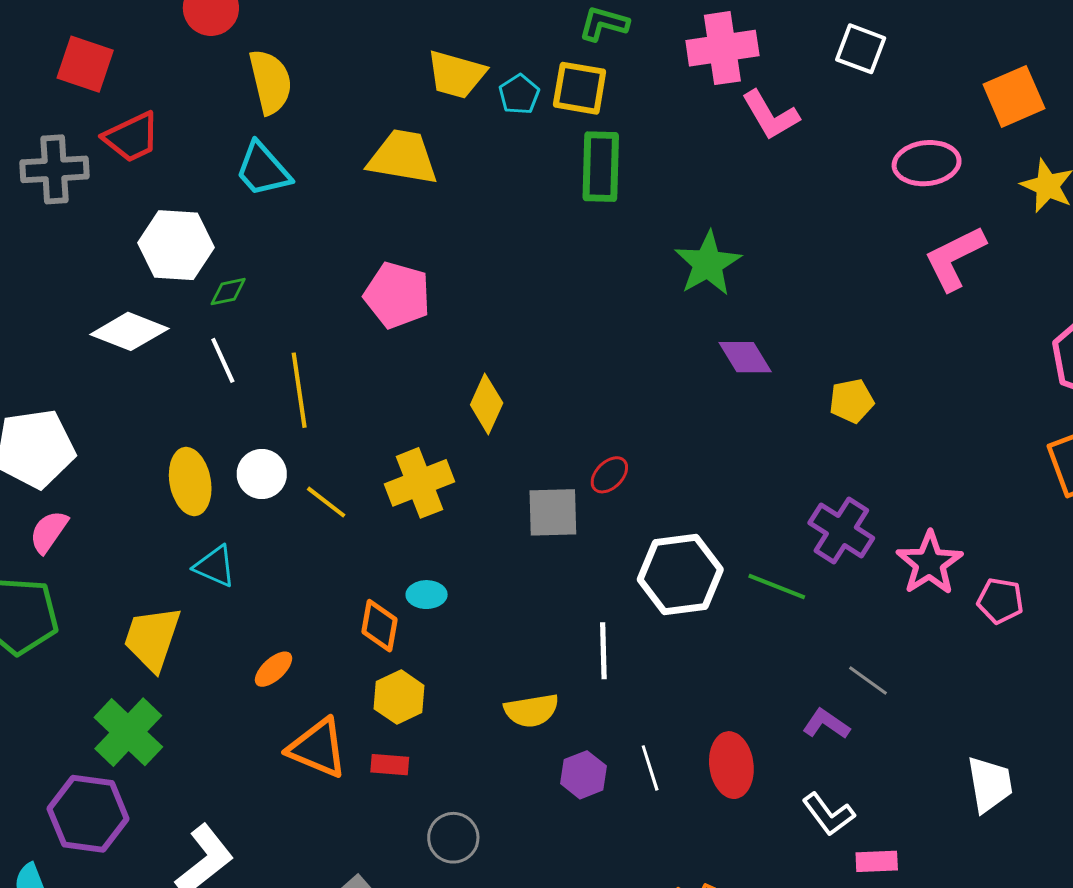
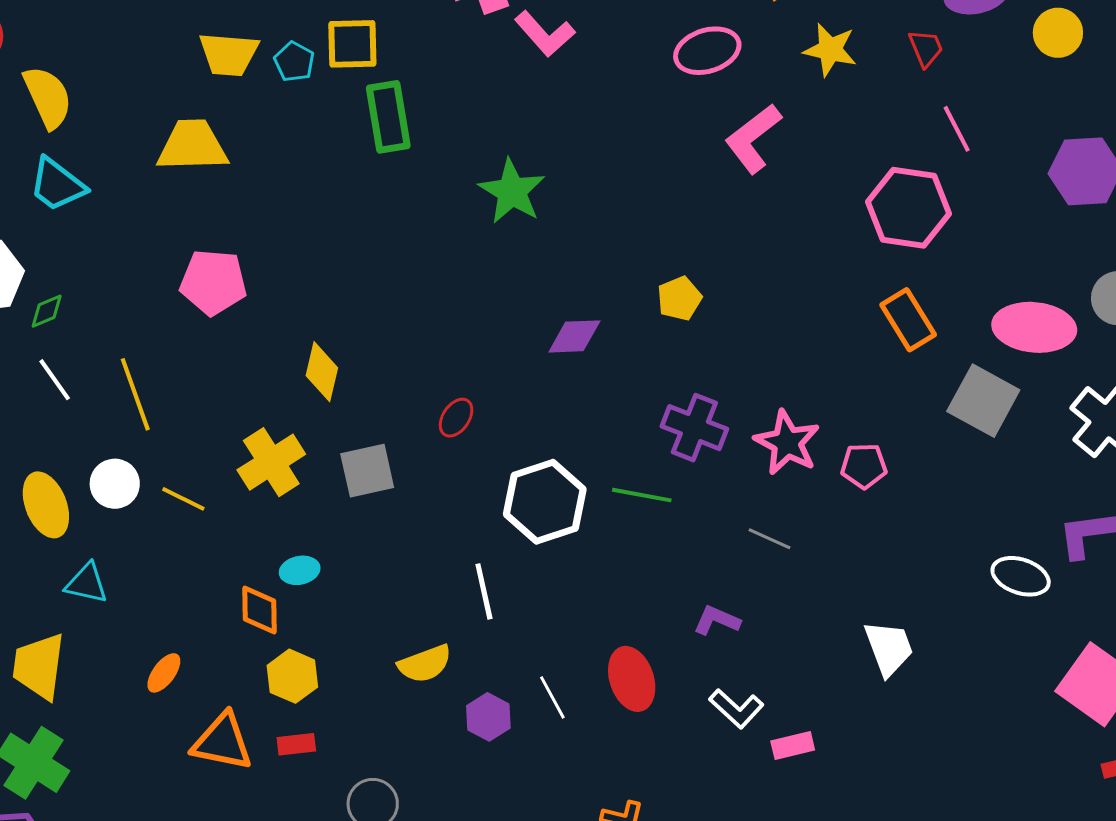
purple diamond: (745, 357) -> (574, 336), moved, turned -50
gray square: (553, 512) -> (367, 471), moved
gray line: (868, 680) -> (770, 539), moved

